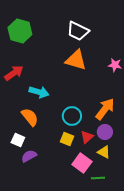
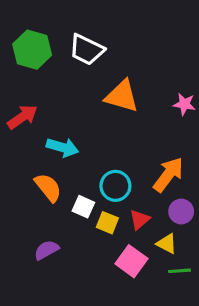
white trapezoid: (78, 31) -> (87, 50), moved
purple circle: (105, 132) -> (181, 212), moved
white square: (18, 140) -> (83, 207), moved
green line: (98, 178) -> (180, 271), moved

